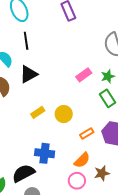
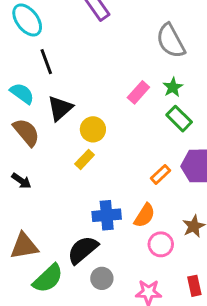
yellow circle: (64, 114) -> (93, 129), moved
orange semicircle: (82, 160) -> (145, 216), moved

